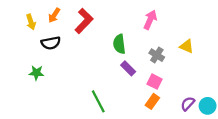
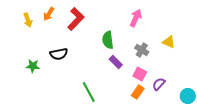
black semicircle: (51, 43) -> (59, 54), moved
purple semicircle: (188, 104) -> (159, 84), moved

